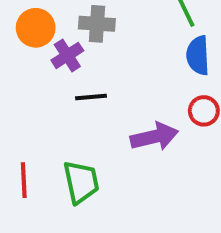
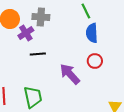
purple arrow: (154, 137) -> (70, 74), turned -120

